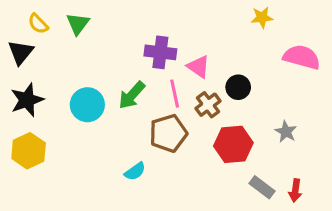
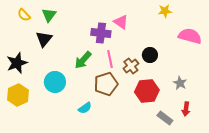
black triangle: (21, 52) -> (44, 39), moved
pink triangle: (198, 67) -> (121, 22), moved
cyan circle: (87, 105) -> (55, 82), moved
red arrow: (295, 190) -> (186, 109), moved

